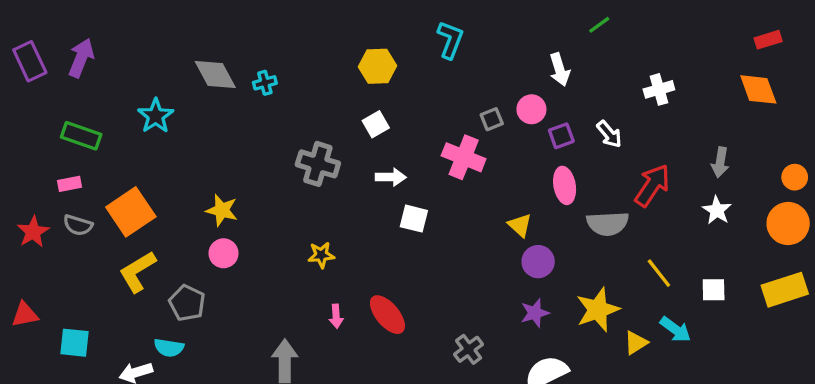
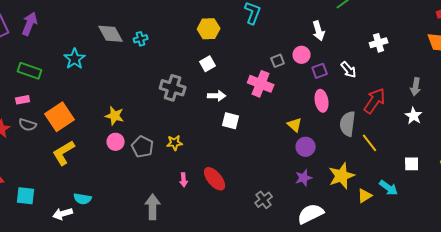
gray semicircle: (608, 224) -> (348, 124), turned 100
yellow line: (659, 273) -> (370, 143), moved
gray pentagon: (187, 303) -> (143, 147), moved

